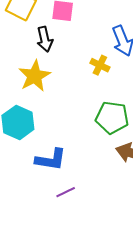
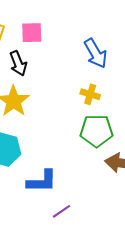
yellow cross: (100, 65) -> (90, 94), moved

